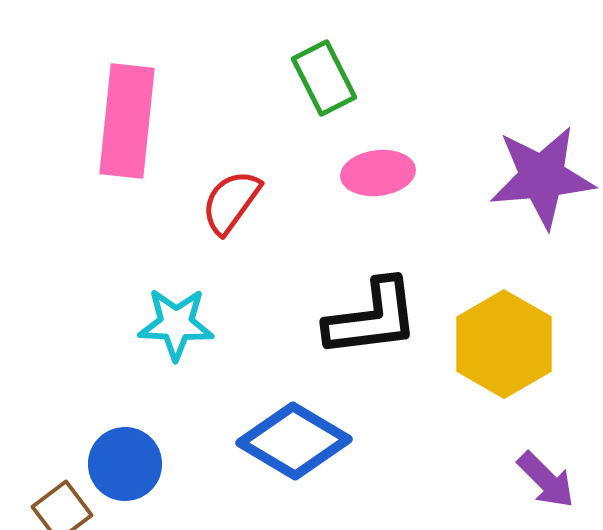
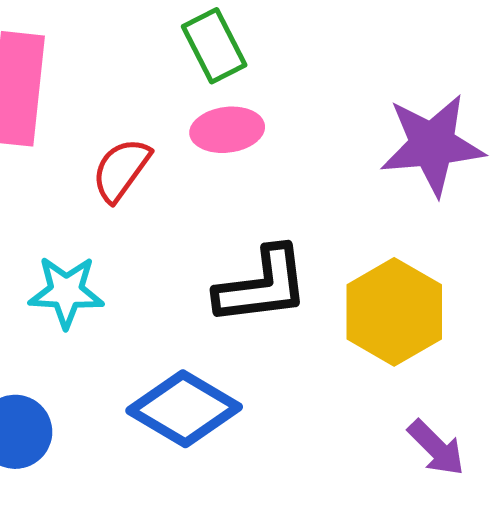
pink ellipse: (378, 173) -> (227, 130), moved

